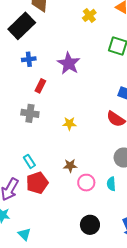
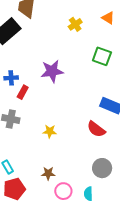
blue cross: (29, 59) -> (11, 78), moved
purple star: (69, 63) -> (52, 71), turned 30

